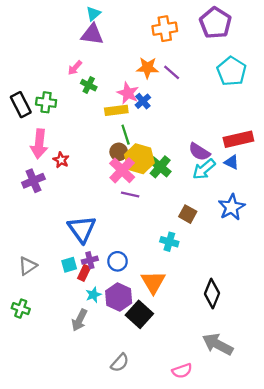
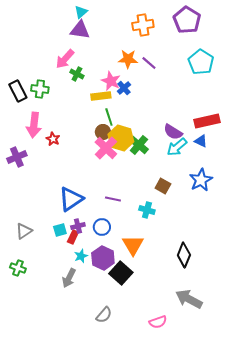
pink arrow: (75, 68) -> (65, 59), size x1.5
purple cross: (33, 181) -> (17, 157), moved
purple line: (130, 194) -> (113, 199), moved
blue triangle: (82, 229) -> (71, 199), turned 32

